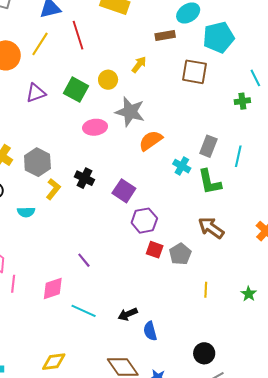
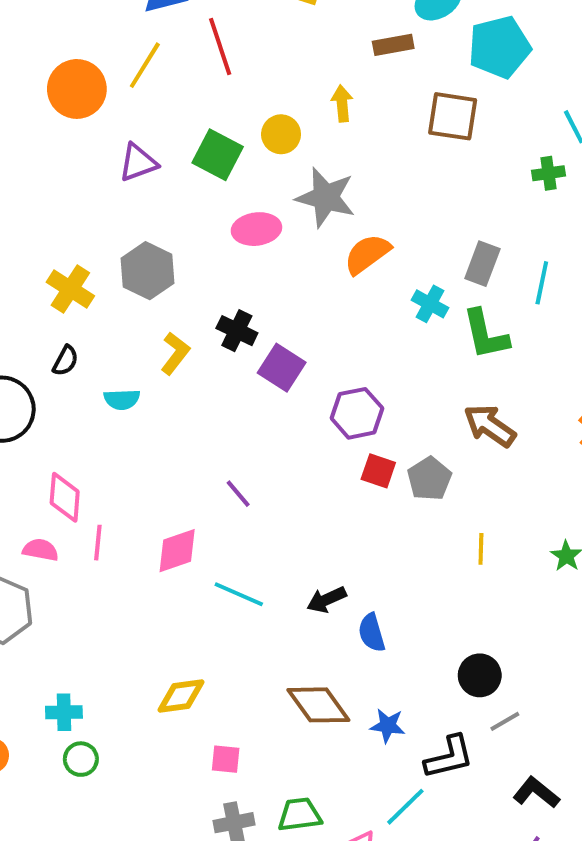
yellow arrow: (139, 65) -> (342, 103), turned -42
gray hexagon: (37, 162) -> (148, 271), moved
purple square: (124, 191) -> (282, 368), moved

